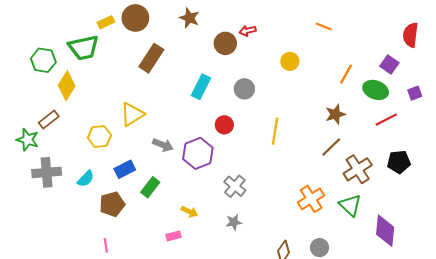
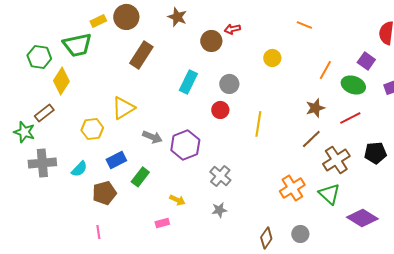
red line: (386, 120) -> (350, 118), moved
red circle: (224, 125) -> (220, 110), moved
purple diamond: (385, 231) -> (362, 218), turned -64

